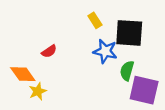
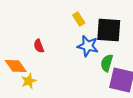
red semicircle: (49, 51) -> (39, 46), turned 104

